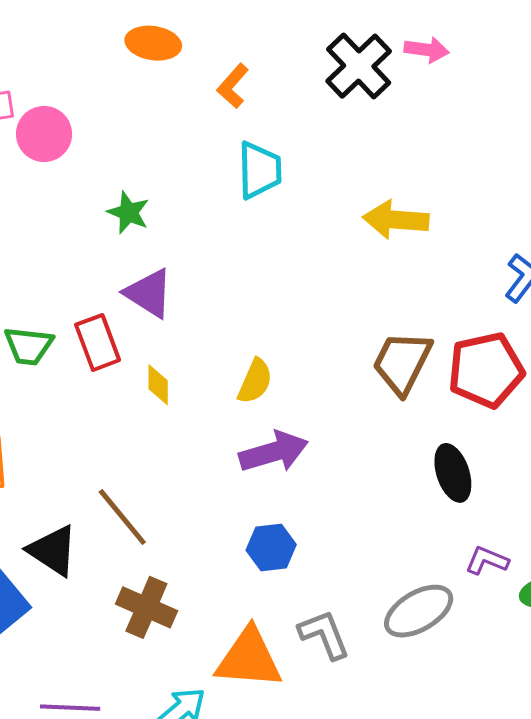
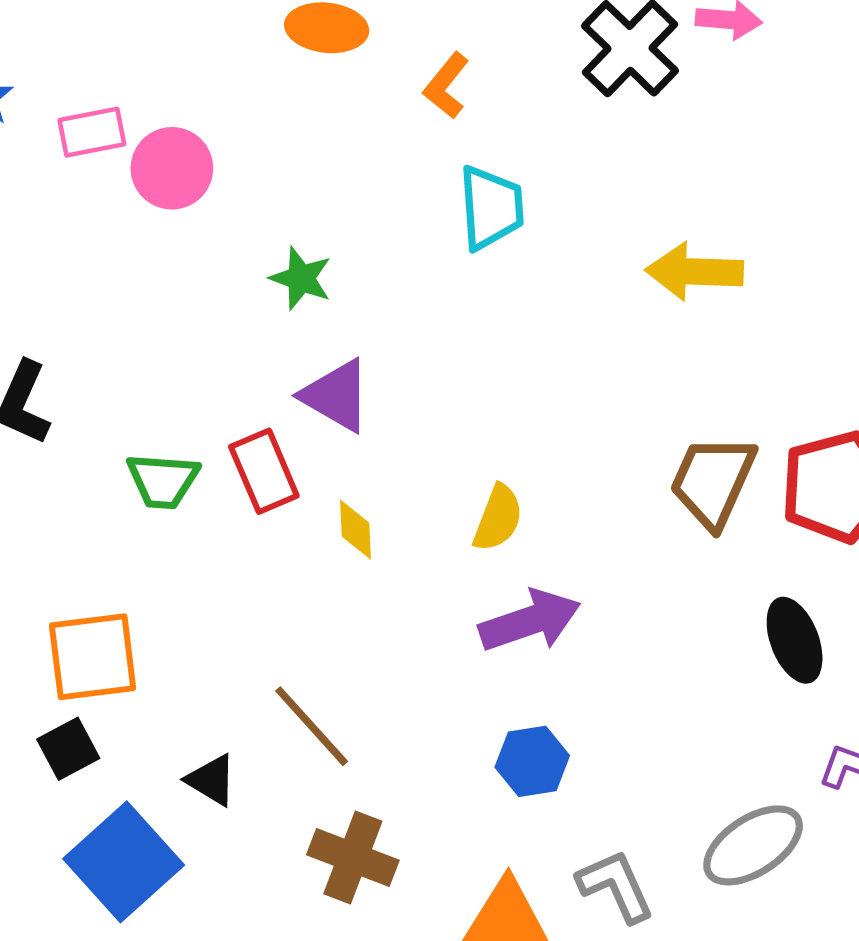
black triangle: (53, 551) -> (211, 780), size x0.7

